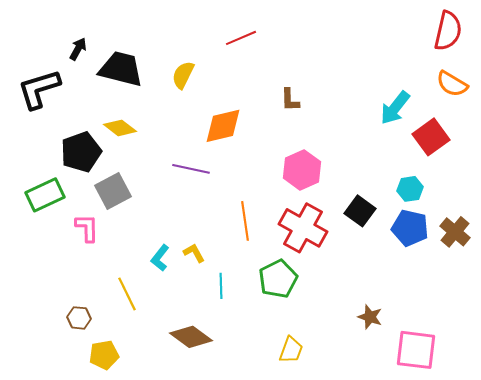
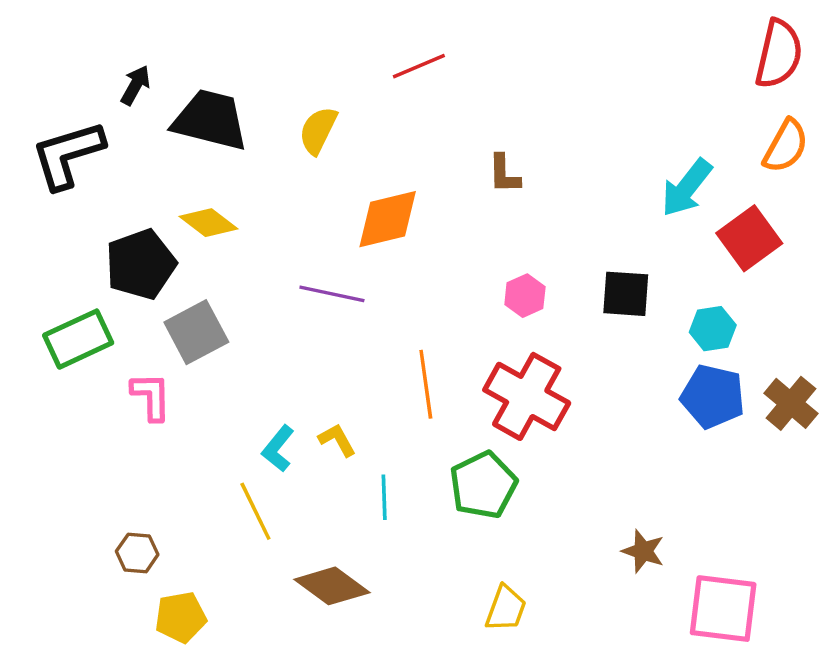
orange semicircle: (452, 84) -> (786, 146), turned -92
pink hexagon: (302, 170) -> (525, 296), size x0.6
black square: (360, 211) -> (626, 294), moved, turned -32
yellow line: (127, 294) -> (255, 511), moved

